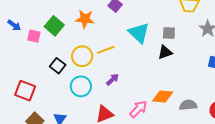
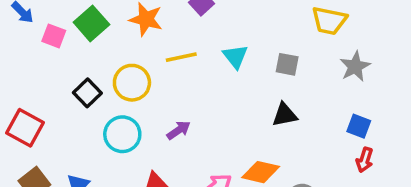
cyan triangle: (139, 33) -> (235, 56), size x0.7
yellow line: (106, 50) -> (181, 57), moved
black triangle: (165, 52) -> (285, 115), moved

